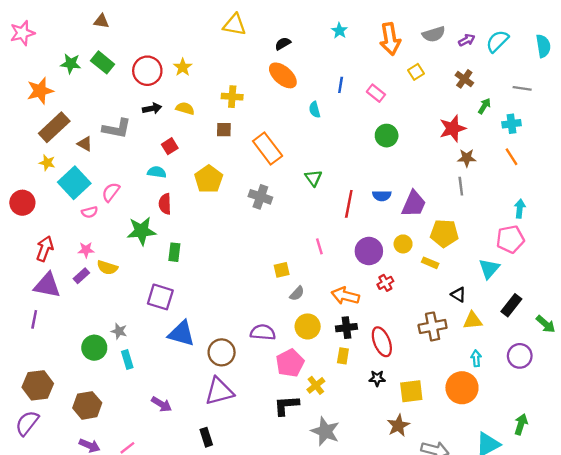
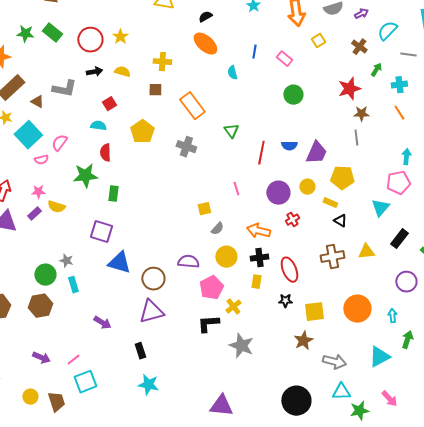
cyan semicircle: (497, 41) -> (387, 31), moved
black triangle: (458, 295) -> (340, 221), moved
cyan arrow: (476, 358) -> (392, 316), moved
brown hexagon: (87, 405) -> (40, 306), moved

